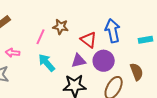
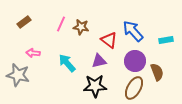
blue arrow: (113, 31) -> (133, 31), turned -30
pink line: (41, 37) -> (61, 24), moved
purple circle: (104, 61) -> (135, 61), moved

